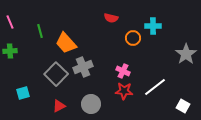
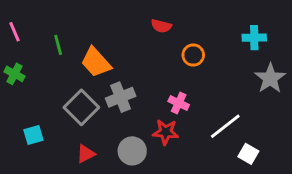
cyan cross: (153, 26) -> (254, 38), moved
green cross: (10, 51) -> (15, 74), turned 32
red star: (124, 91) -> (166, 132), moved
white square: (183, 106) -> (248, 154), moved

